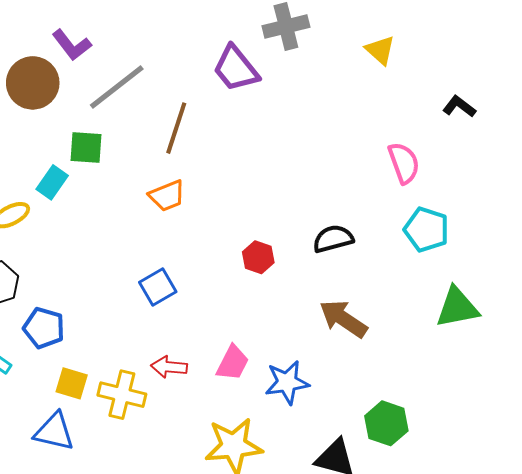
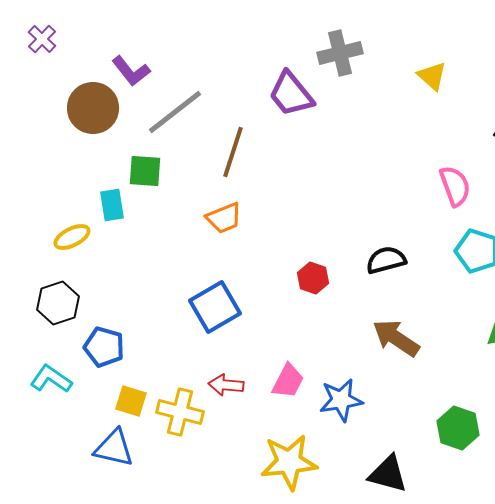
cyan rectangle: (52, 182) -> (112, 205), turned -44
blue square: (158, 287) -> (215, 307), size x1.4
green hexagon: (386, 423) -> (458, 428), moved

